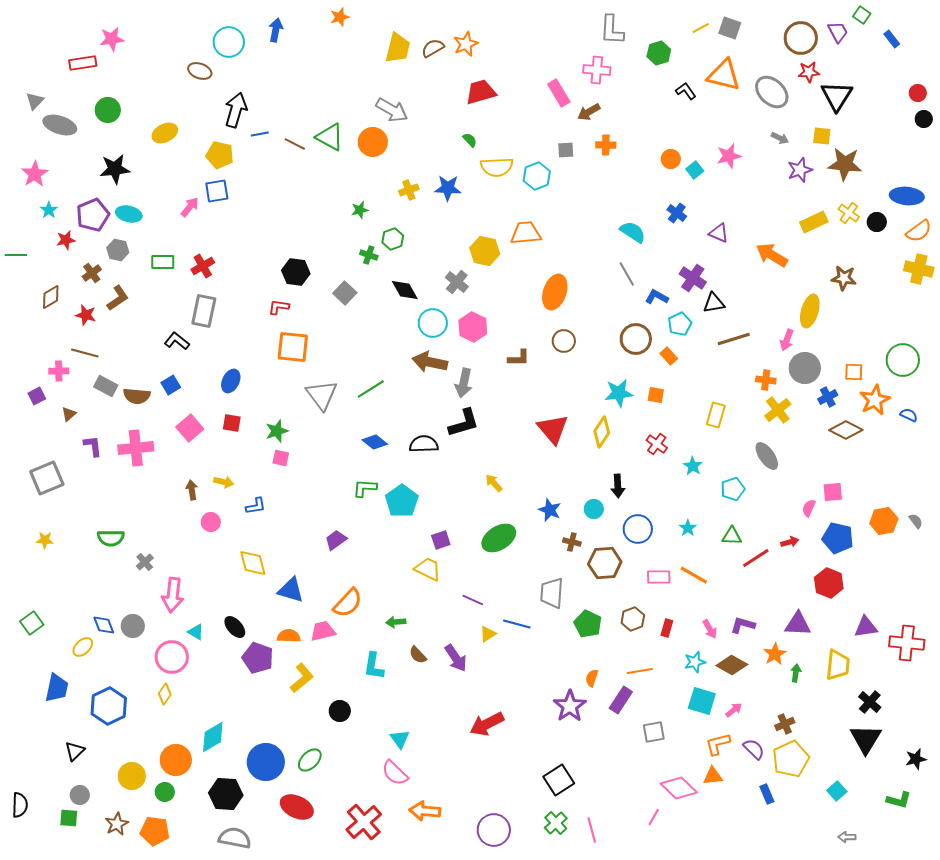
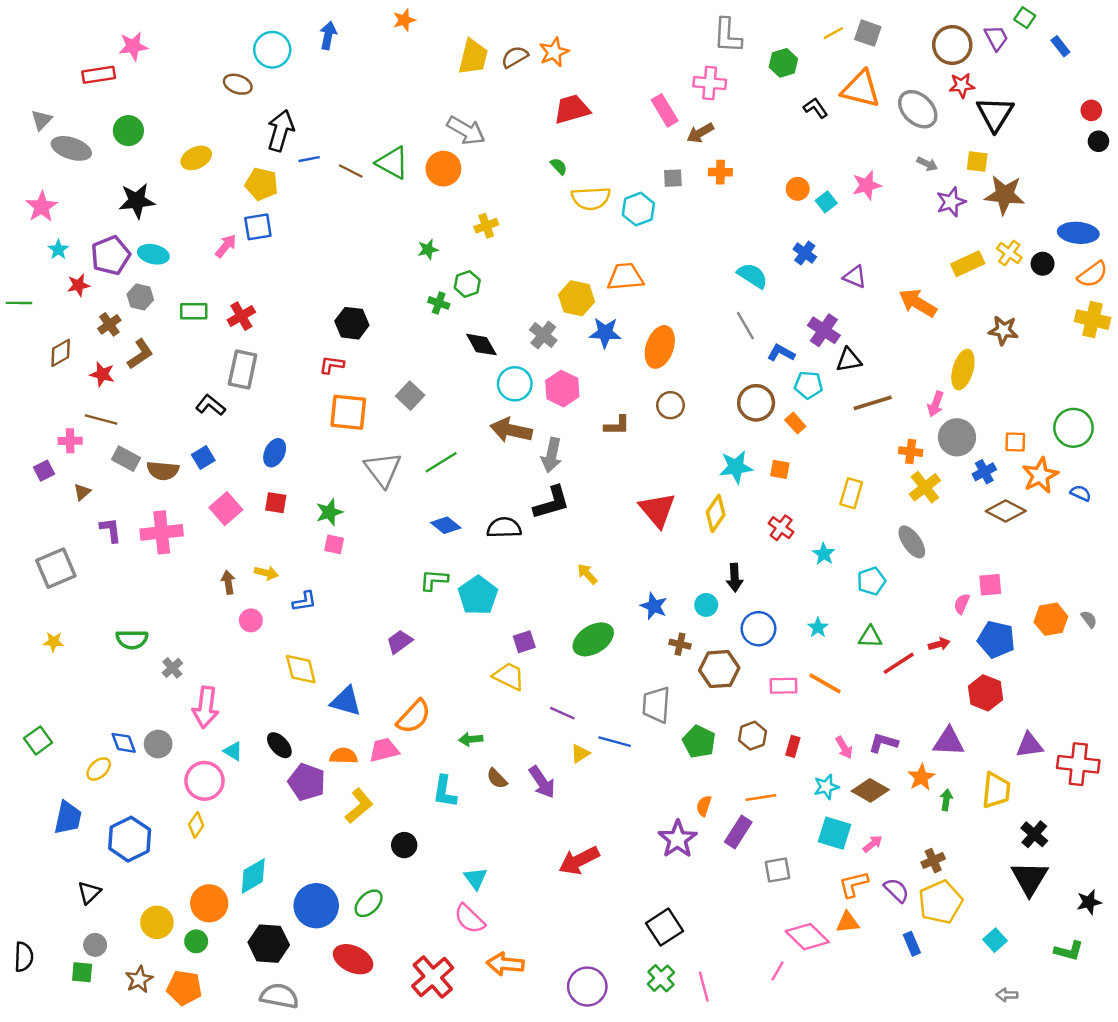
blue star: (448, 188) -> (605, 333), moved
gray square: (345, 293) -> (410, 396), moved
cyan pentagon: (680, 324) -> (808, 385), turned 30

